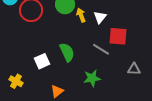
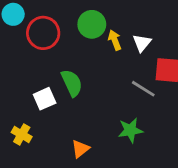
green semicircle: (67, 52) -> (72, 83), moved
white square: (42, 61) -> (45, 99), moved

